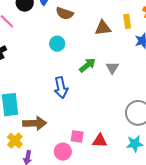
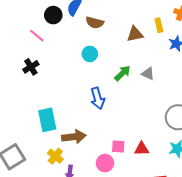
gray triangle: (112, 68) -> (148, 74), turned -32

